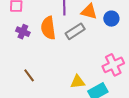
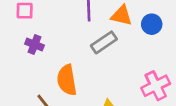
orange semicircle: (48, 28) -> (67, 80), moved

